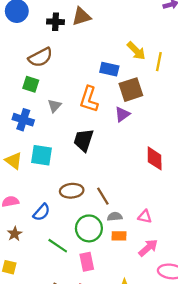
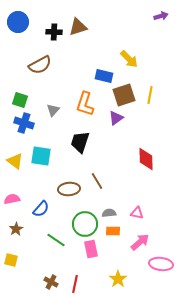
yellow line: (159, 62) -> (150, 95), moved
green square: (31, 84) -> (20, 100), moved
brown line: (103, 196) -> (97, 181), moved
pink rectangle: (87, 262) -> (91, 249), moved

